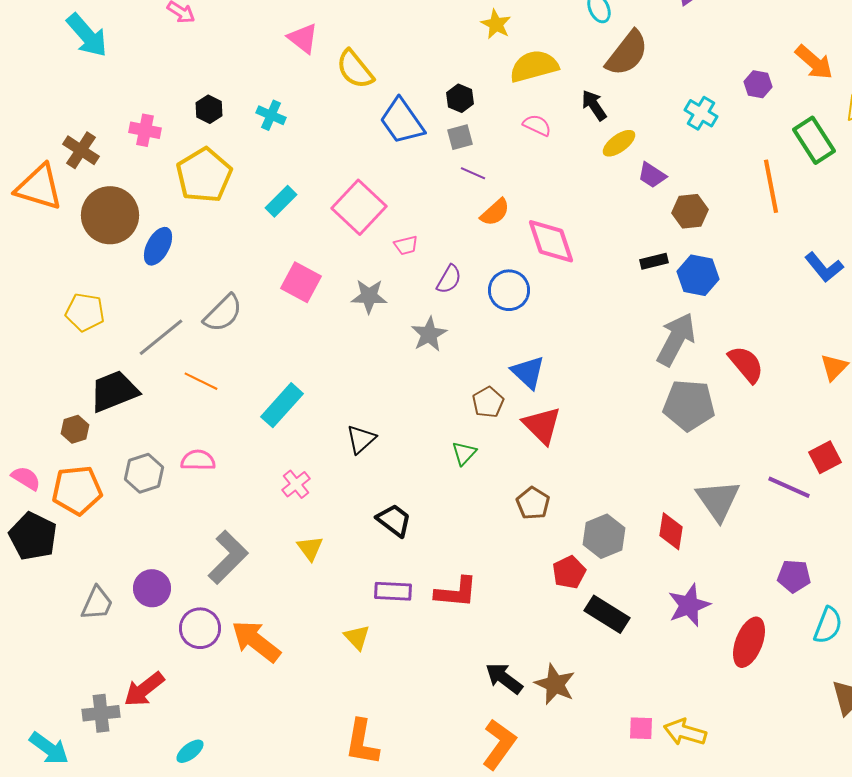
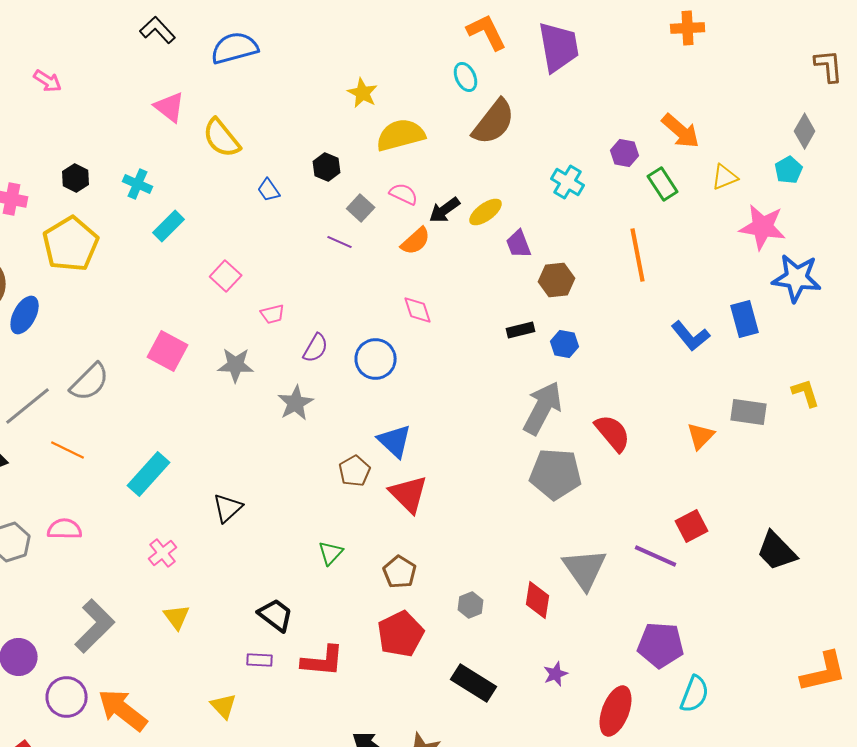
black arrow: (594, 105) -> (445, 210), moved, turned -92
blue trapezoid: (402, 121) -> (269, 190), size x0.5
gray square: (460, 137) -> (361, 208), moved, turned -32
green rectangle: (814, 140) -> (663, 184), moved, size x0.7
purple trapezoid: (652, 175) -> (519, 244), turned 36
cyan rectangle: (281, 201) -> (169, 226), moved
pink square: (359, 207) -> (226, 276), size x0.6
orange semicircle: (495, 212) -> (416, 241), moved
pink diamond: (551, 241) -> (418, 310), size x0.6
blue hexagon: (698, 275) -> (565, 344), size x0.7
green triangle: (464, 453) -> (331, 553), moved
black trapezoid: (394, 520) -> (276, 615), moved
gray hexagon: (604, 536) -> (471, 605), size x0.6
red pentagon: (569, 572) -> (401, 634), moved, size x1.4
purple pentagon: (794, 576) -> (661, 645), size x1.4
purple rectangle: (393, 591) -> (260, 660), size x0.7
purple star: (689, 605) -> (556, 674), size x0.6

